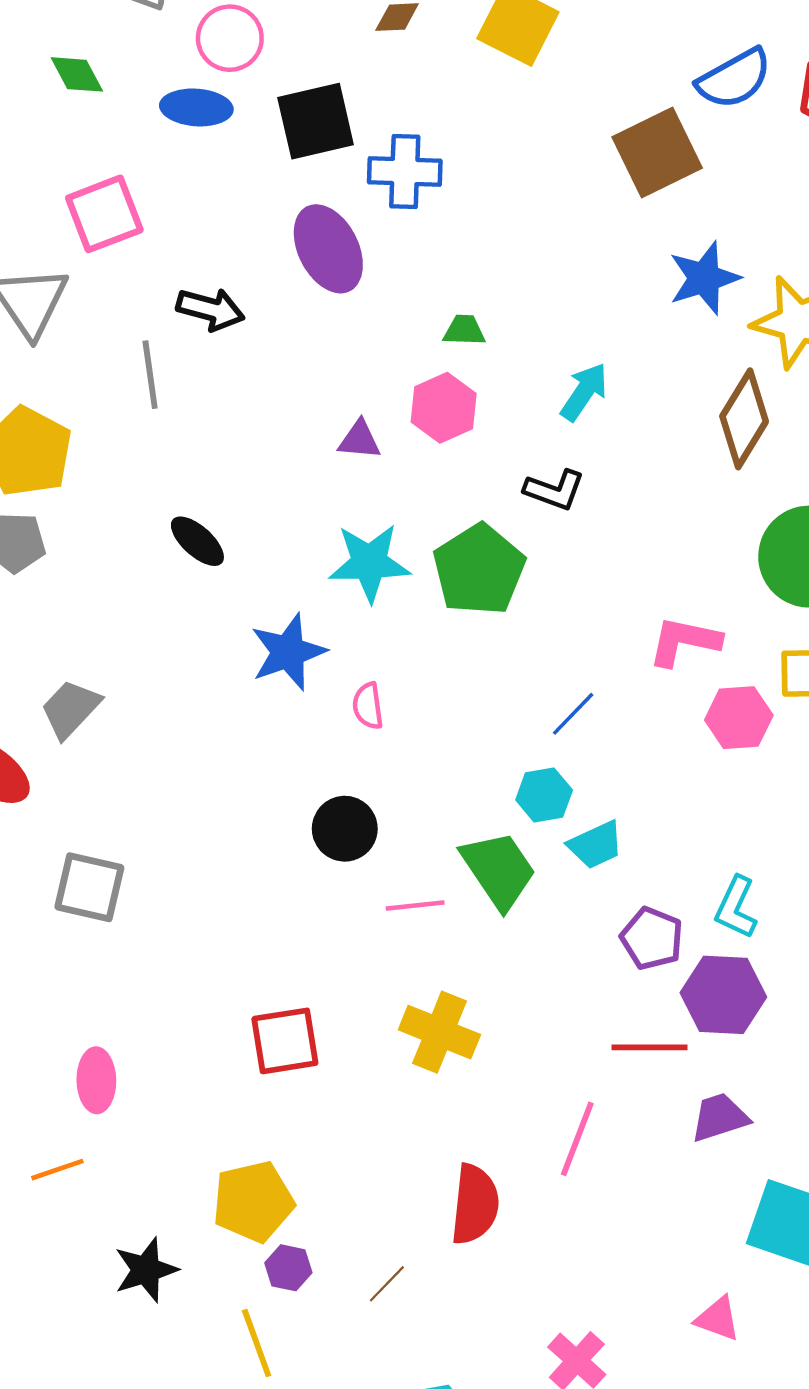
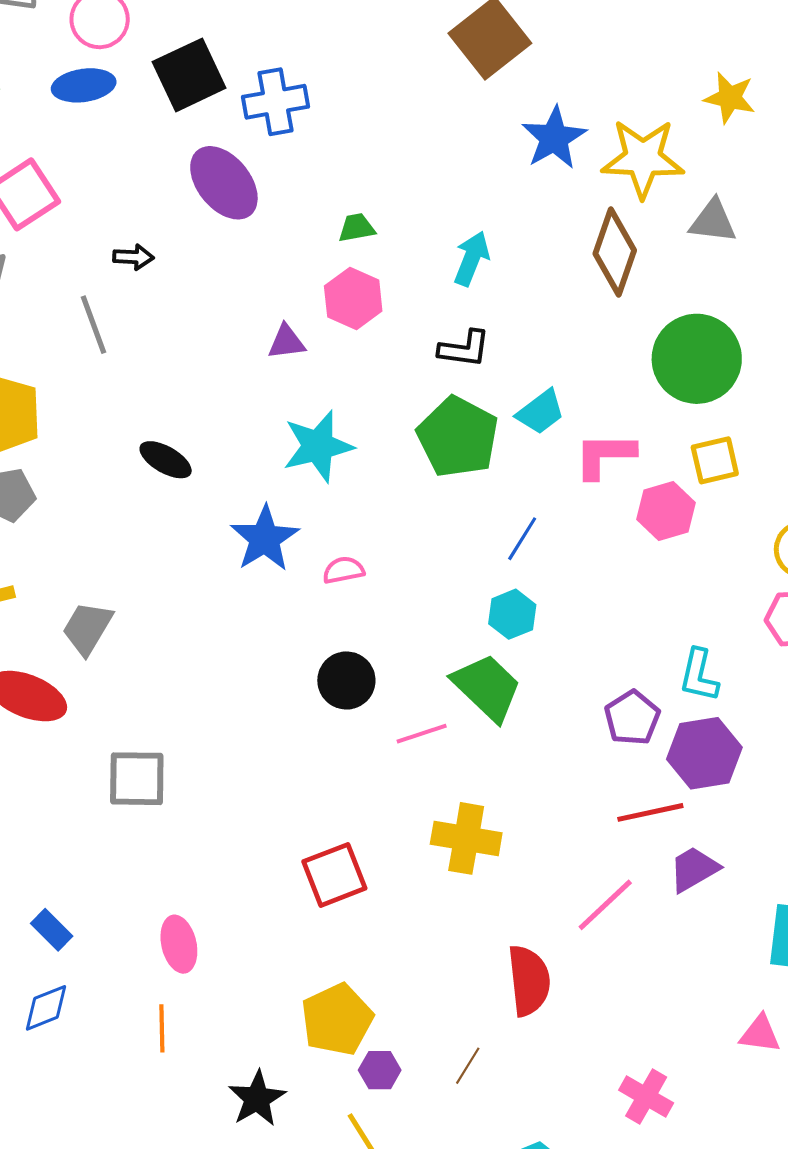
black arrow: (210, 309) -> (133, 257), size x0.7
green pentagon: (479, 570) -> (458, 437), moved
pink semicircle: (368, 706) -> (343, 570), turned 99
cyan trapezoid: (596, 845) -> (541, 412), moved
purple pentagon: (652, 938) -> (632, 718), turned 30
purple trapezoid: (720, 1117) -> (694, 869), moved
pink line: (577, 1139) -> (605, 905), turned 38
orange line: (57, 1170) -> (162, 1028), turned -60

